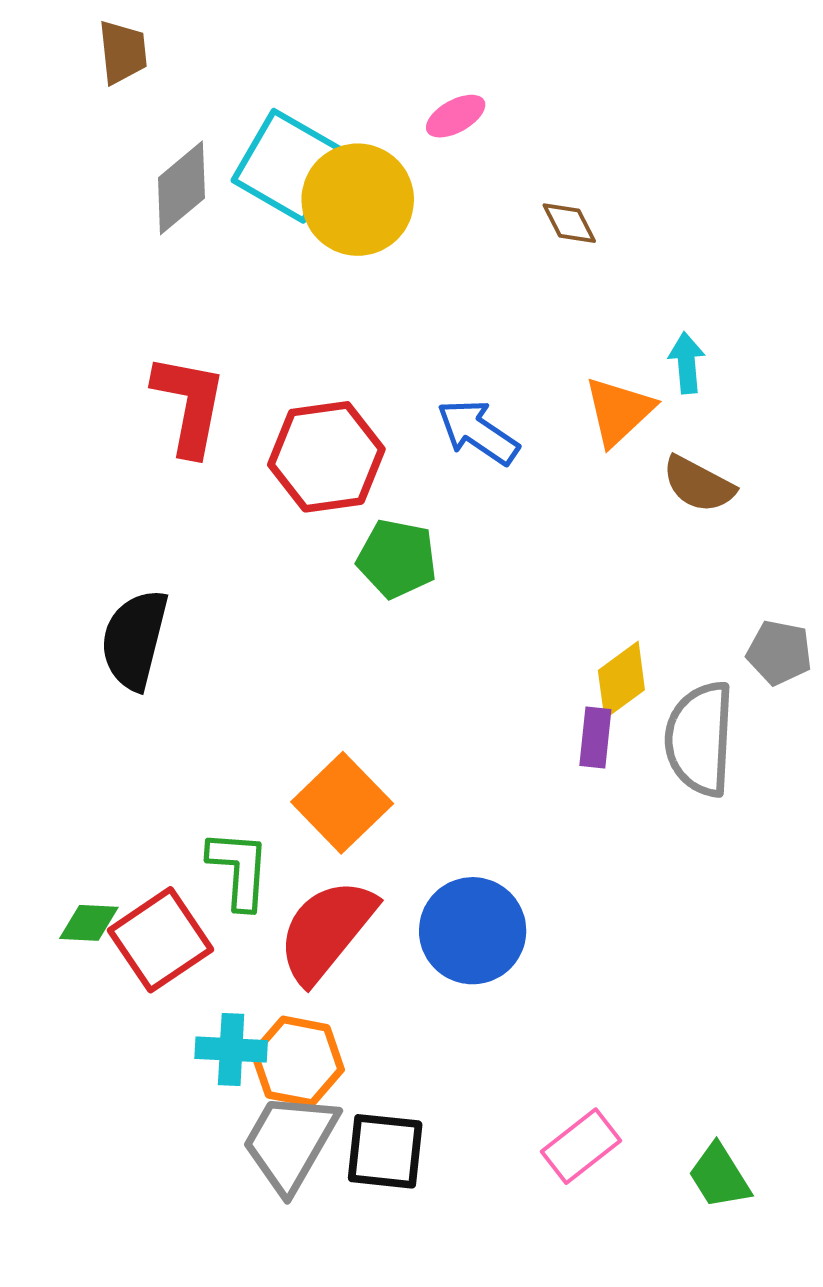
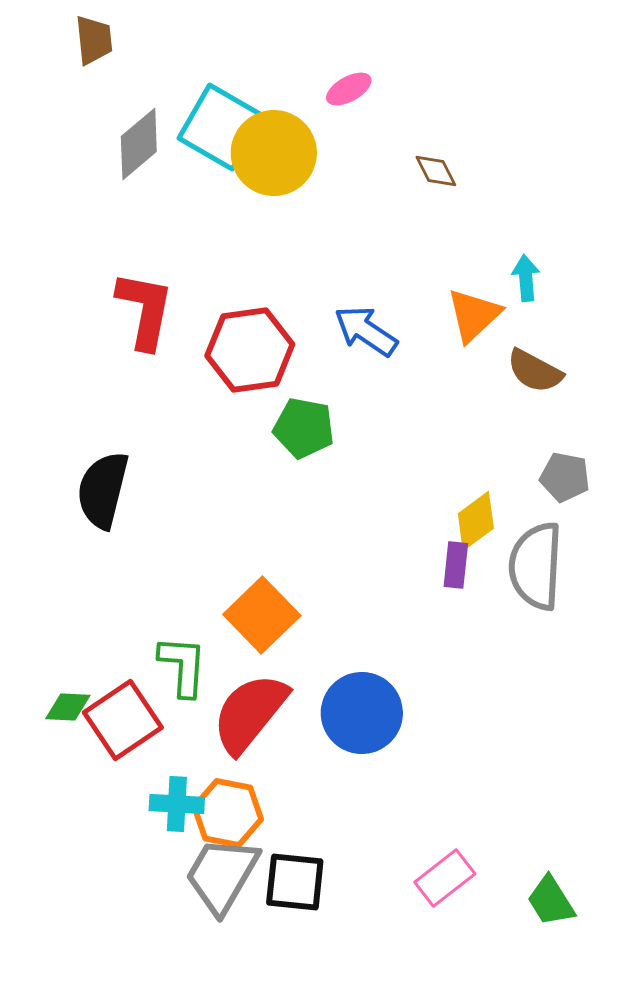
gray pentagon: (779, 653) -> (565, 477), moved

